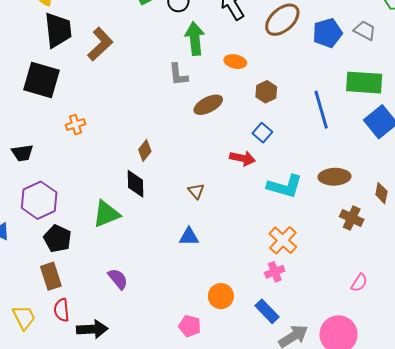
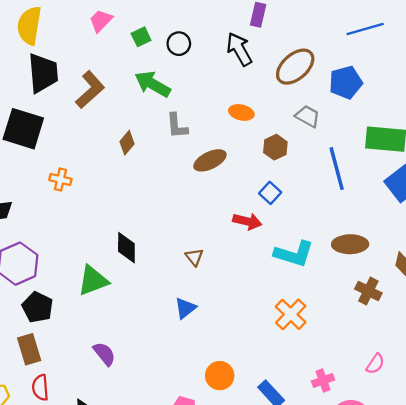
gray trapezoid: (365, 30) -> (308, 116), moved
green arrow: (195, 39) -> (153, 84), moved, turned -56
orange cross: (75, 125) -> (60, 179), turned 30
brown diamond: (145, 150) -> (127, 143), moved
blue triangle: (189, 237) -> (185, 308), turned -40
pink cross: (275, 272) -> (323, 380), moved

